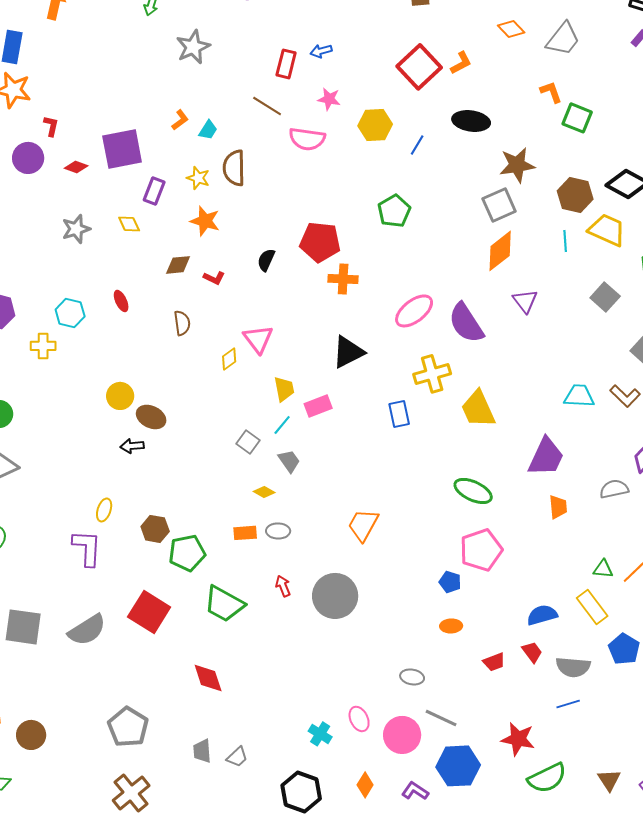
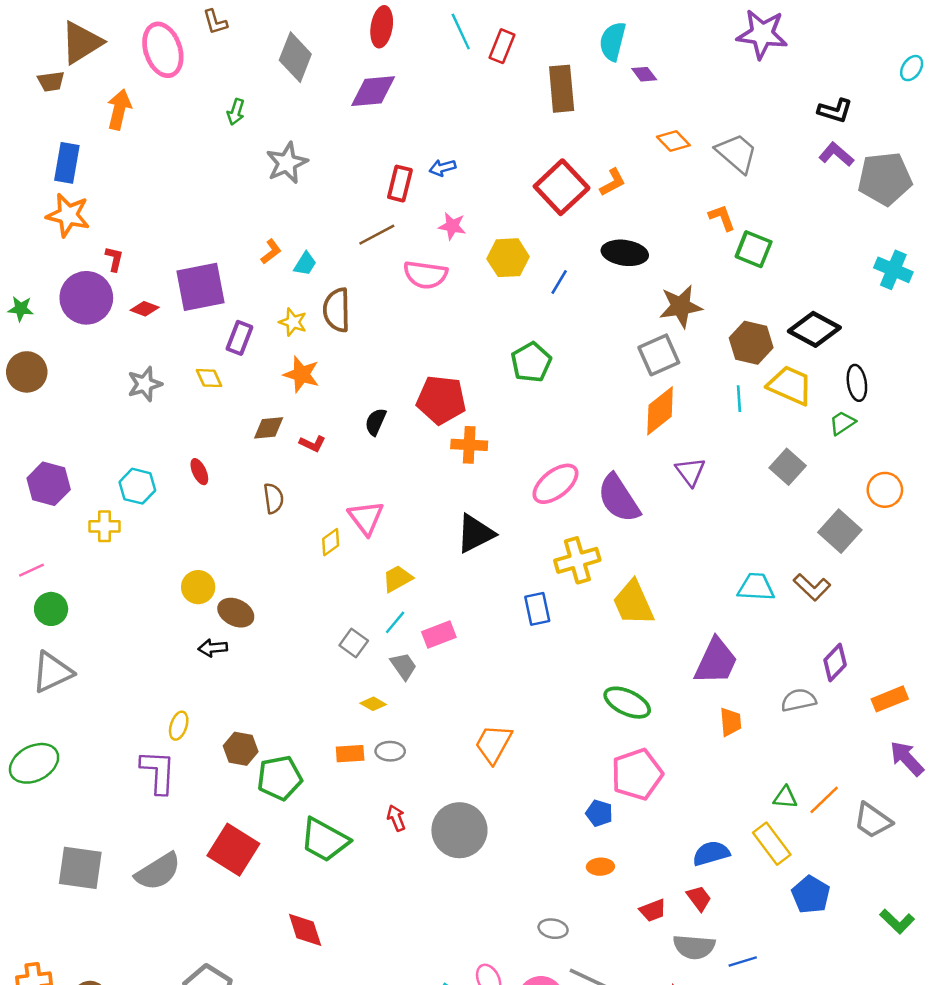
gray trapezoid: (563, 39) -> (737, 153), turned -87
brown line: (267, 106) -> (377, 235), turned -60
purple circle: (28, 158) -> (86, 298), size x1.4
yellow trapezoid: (284, 389) -> (397, 579), turned -108
pink rectangle: (318, 406) -> (439, 634), moved
gray semicircle: (573, 667) -> (694, 947), moved

